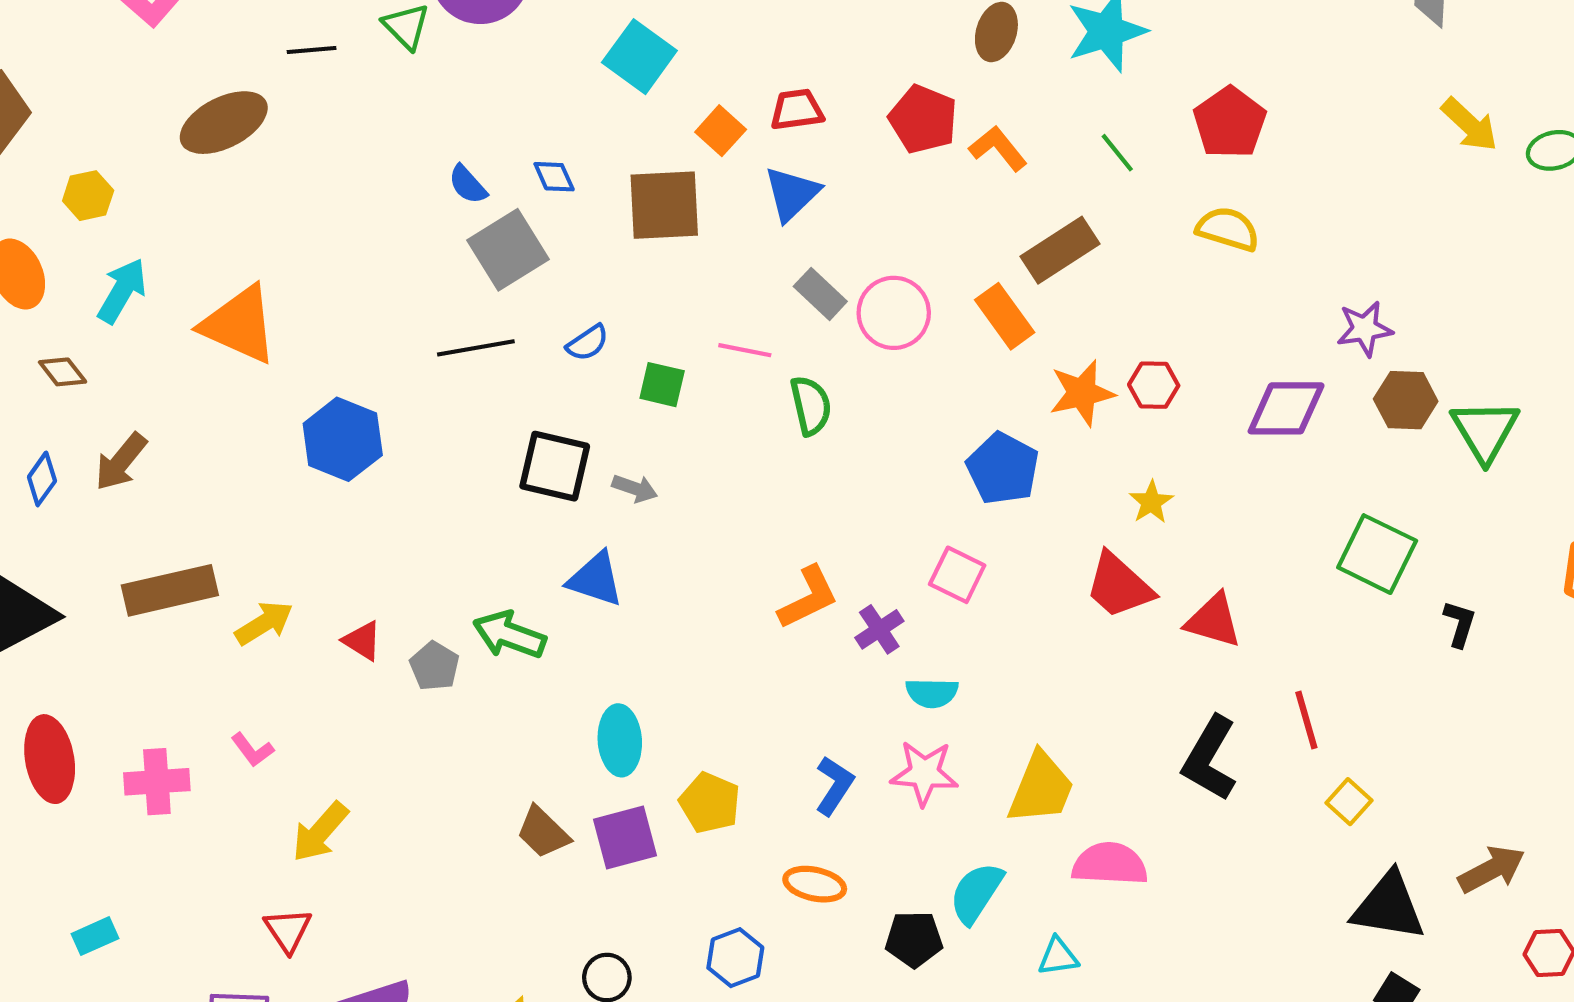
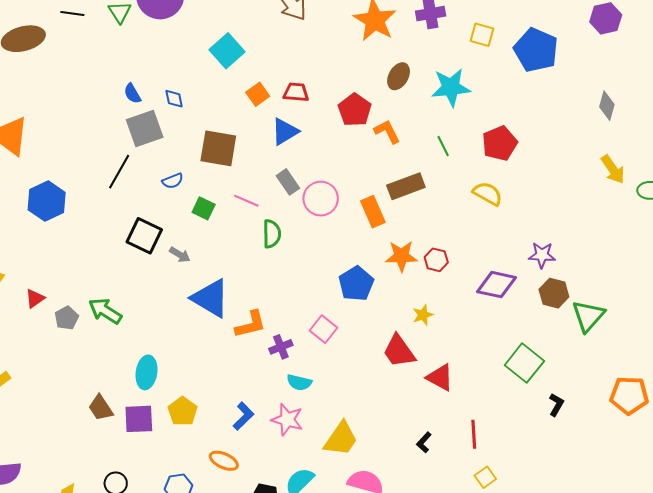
brown square: (664, 205) -> (218, 148), moved
black line: (476, 348) -> (119, 172), turned -63
blue triangle: (595, 579) -> (211, 298), moved, size x1.4
red triangle: (362, 641) -> (35, 298), turned 40
black L-shape: (1210, 758) -> (424, 442), size x0.5

